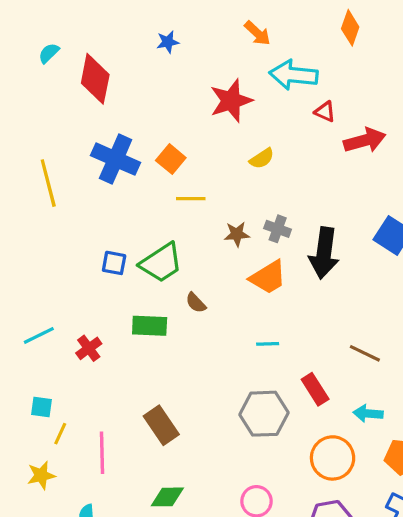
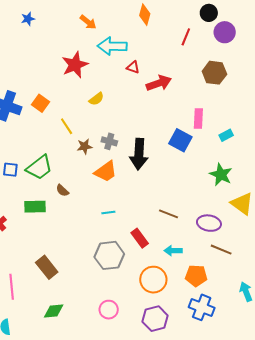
blue star: (168, 42) -> (28, 19), moved
yellow line: (191, 199) -> (67, 126), moved, turned 60

